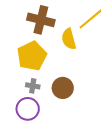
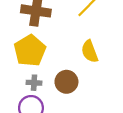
yellow semicircle: (69, 39) -> (90, 51), moved

